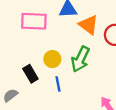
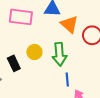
green arrow: (80, 59) -> (59, 54), turned -35
blue line: (58, 84) -> (67, 79), moved

